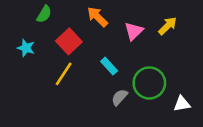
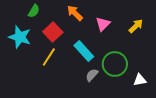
yellow arrow: (168, 26) -> (136, 26), moved
cyan star: (26, 48) -> (20, 37), size x1.6
cyan rectangle: (109, 66) -> (84, 51), size x1.5

